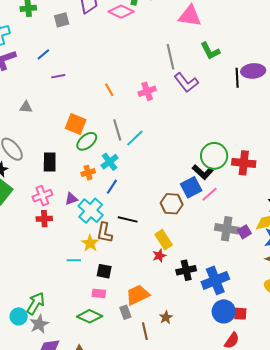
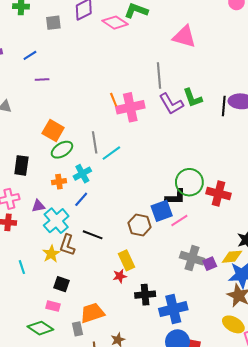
green L-shape: (210, 51) -> (193, 98), moved
orange line: (109, 90) -> (114, 100), moved
pink cross: (147, 91) -> (130, 107), size x1.5
black L-shape: (203, 172) -> (176, 197), turned -50
cyan line: (74, 260) -> (22, 267), moved, turned 64

